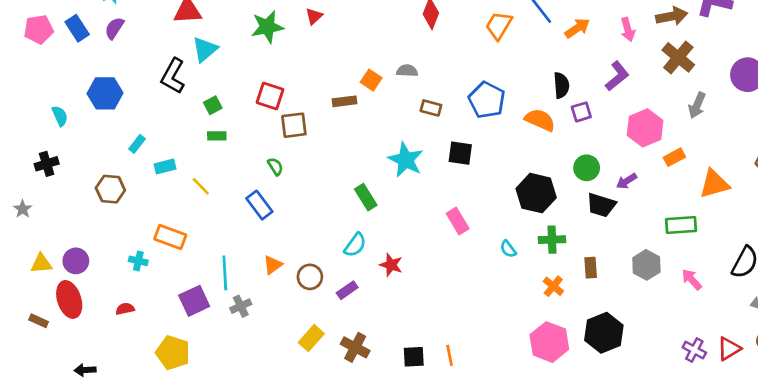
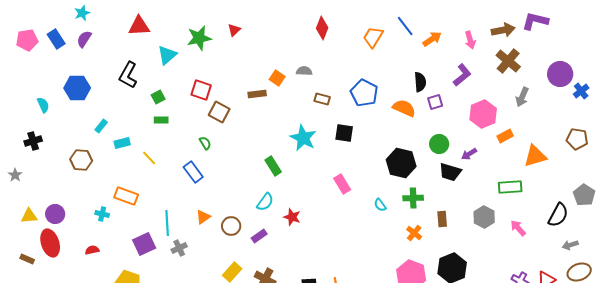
cyan triangle: (205, 49) -> (167, 55), moved
brown square: (294, 125) -> (219, 112), turned 35

